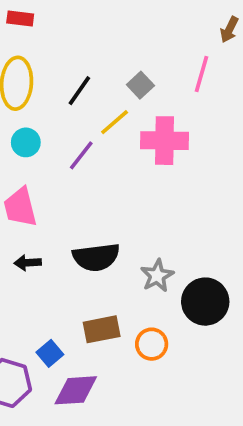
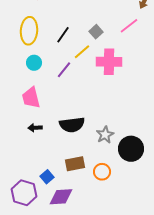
pink line: (202, 74) -> (129, 26), turned 36

